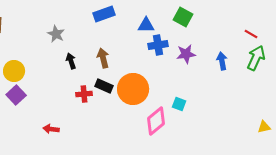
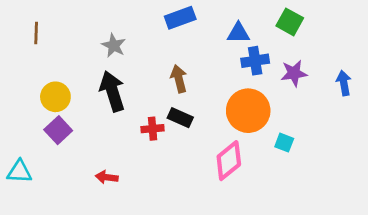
black arrow: (71, 61) -> (112, 91), moved, size x1.8
orange circle: (133, 89) -> (248, 111), moved
pink diamond: (156, 121) -> (229, 161), moved

